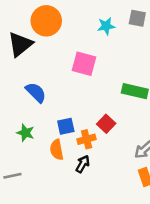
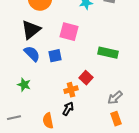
black triangle: (20, 44) -> (31, 30), moved
blue square: (66, 126) -> (55, 56), moved
orange semicircle: (57, 150) -> (48, 121), moved

